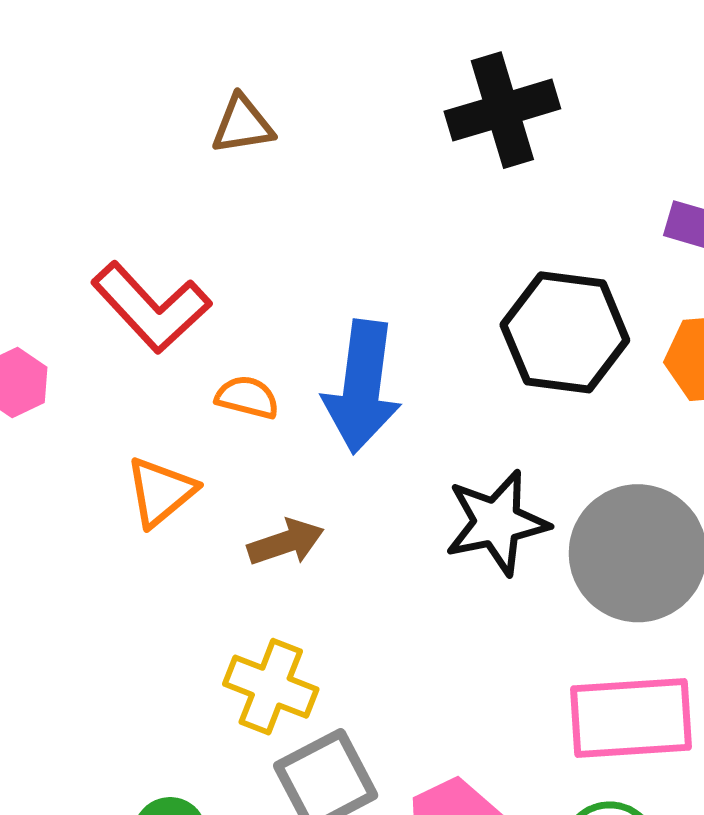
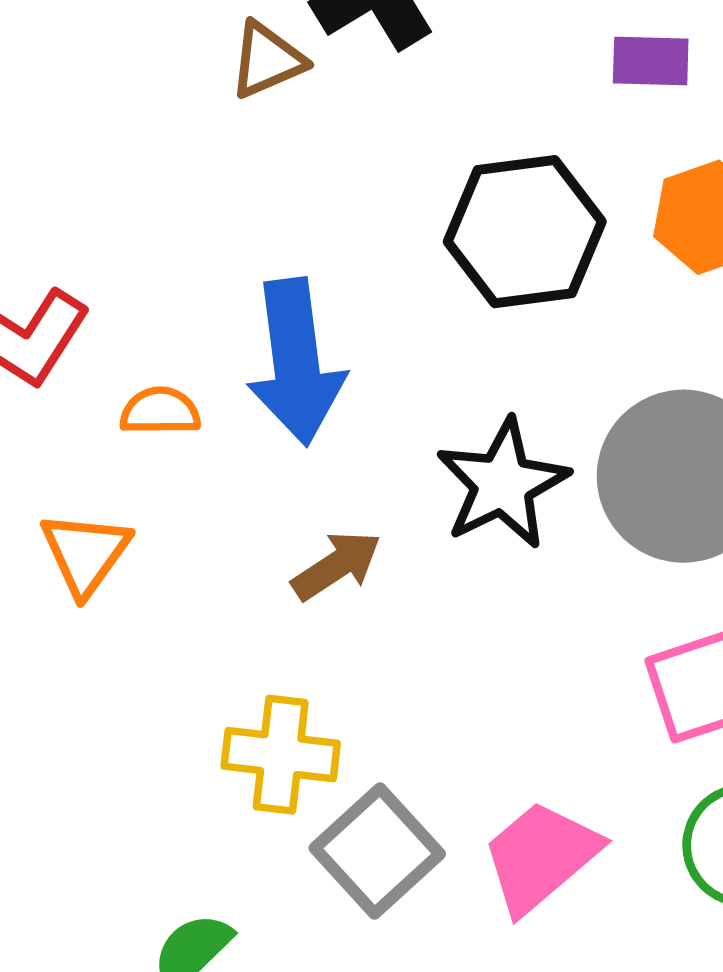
brown triangle: (243, 125) -> (267, 60), moved
brown arrow: (286, 542) -> (336, 566), moved

